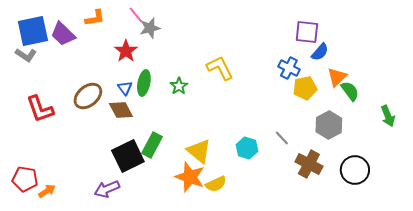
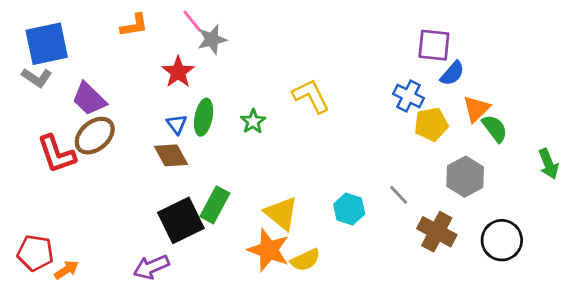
purple trapezoid: (63, 34) -> (89, 99), moved
brown ellipse: (88, 96) -> (95, 136), moved

